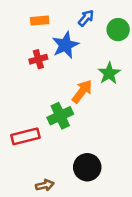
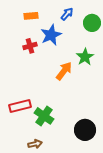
green cross: (60, 116) -> (44, 116), moved, turned -30
black circle: (87, 167) -> (85, 130), moved

